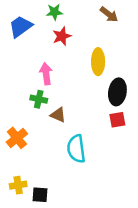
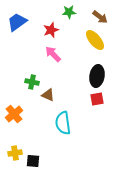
green star: (54, 12) -> (69, 12), moved
brown arrow: (109, 14) -> (100, 17), moved
yellow ellipse: (98, 62) -> (95, 40), moved, turned -40
pink arrow: (46, 74) -> (53, 54), moved, turned -36

